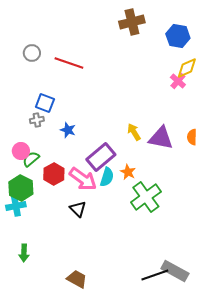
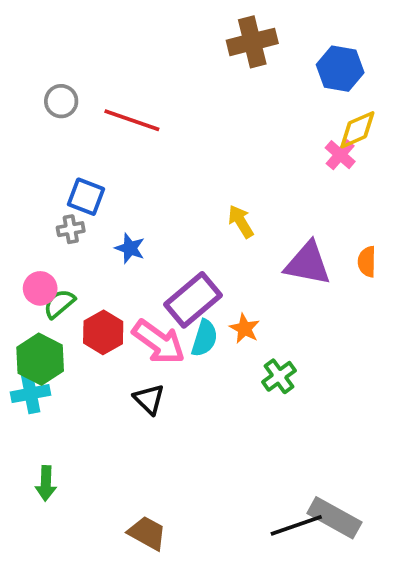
yellow arrow: (134, 132) -> (241, 222), moved
green cross: (146, 197) -> (279, 376), size x0.6

